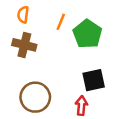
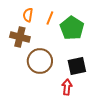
orange semicircle: (23, 15) -> (28, 15), moved
brown circle: (35, 97) -> (40, 61), moved

